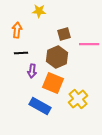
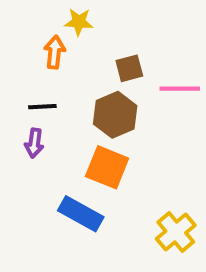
orange arrow: (17, 30) -> (55, 52), moved
purple arrow: (32, 71) -> (34, 143), moved
yellow cross: (78, 99) -> (176, 232), moved

